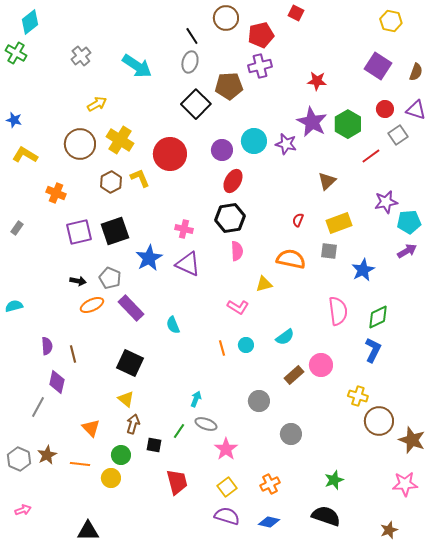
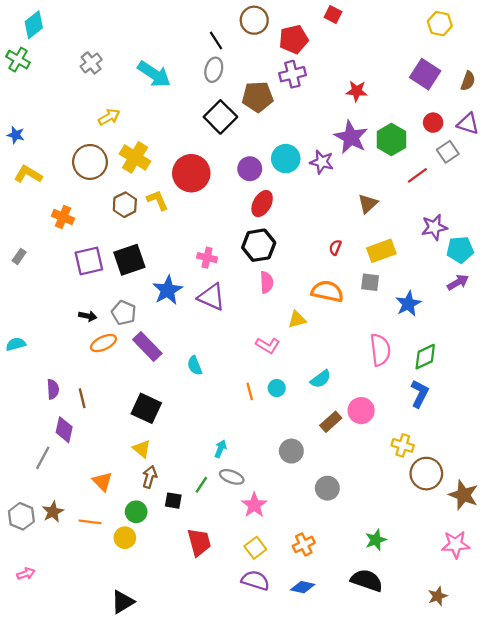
black triangle: (88, 531) -> (123, 602), moved, turned -30

